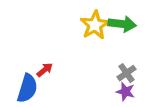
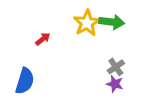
red arrow: (45, 70) -> (43, 39), moved

